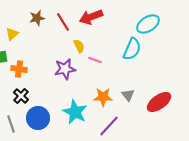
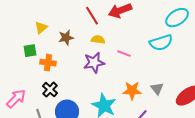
brown star: (37, 18) -> (66, 38), moved
yellow semicircle: (79, 46) -> (98, 40), moved, turned -56
cyan semicircle: (132, 49) -> (161, 43), turned 50

